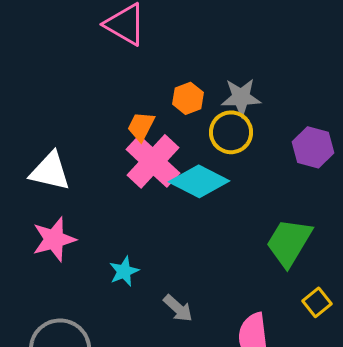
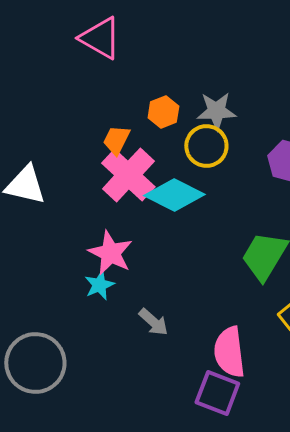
pink star: (54, 239) -> (110, 253), moved, turned -30

